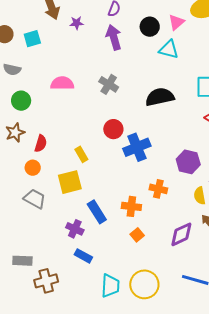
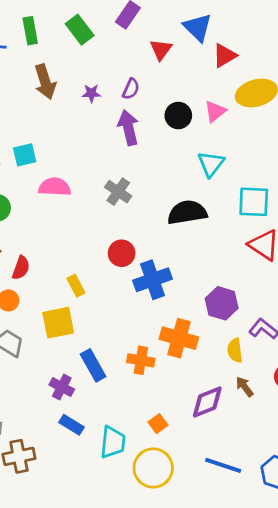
purple star: (77, 23) -> (91, 93), moved
cyan square: (32, 39) -> (25, 155), moved
cyan triangle: (169, 49) -> (211, 164), moved, turned 50
orange cross: (158, 189) -> (179, 338), size x1.5
orange square: (137, 235) -> (158, 424), moved
cyan trapezoid: (110, 286) -> (113, 442), moved

